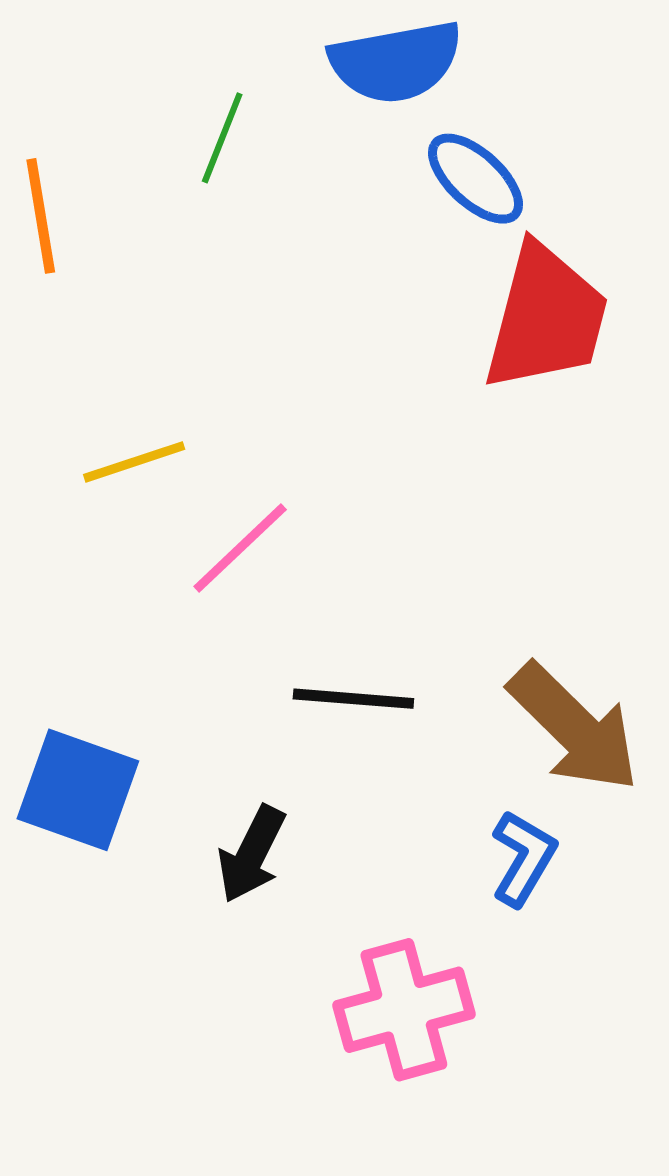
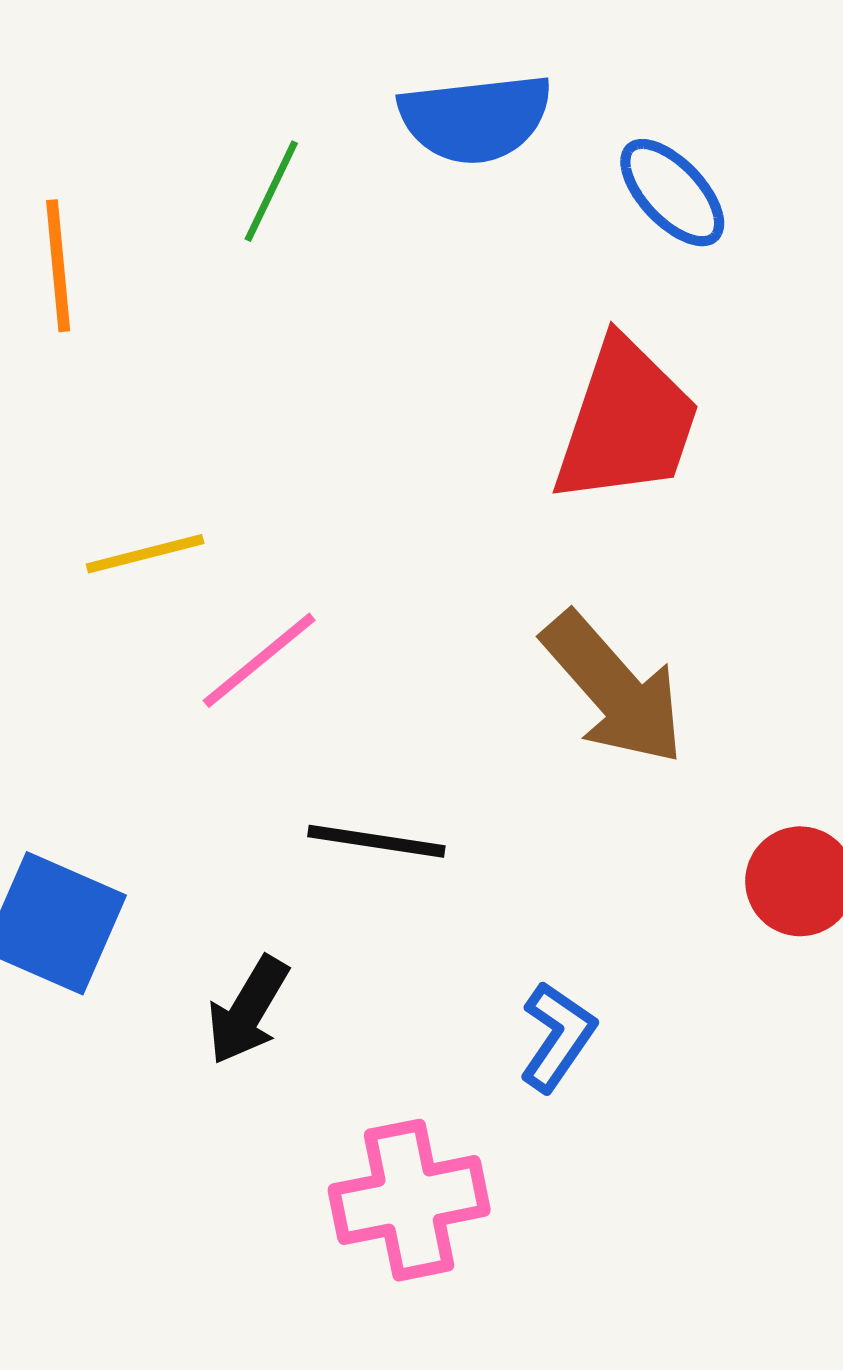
blue ellipse: (475, 179) -> (672, 193), moved
brown arrow: (574, 727) -> (614, 689), moved

